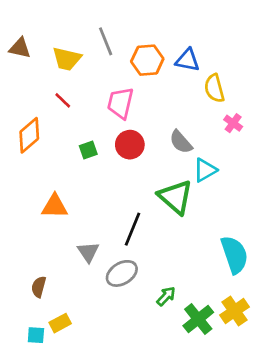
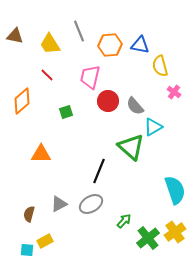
yellow trapezoid: (67, 59) -> (50, 44), turned 45
red circle: (130, 145) -> (108, 101), moved
gray triangle: (88, 252) -> (59, 204), moved, turned 36

